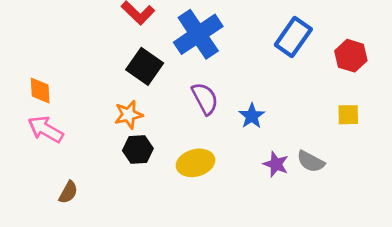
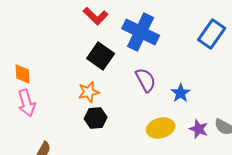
blue cross: (198, 34) -> (141, 32), turned -30
pink arrow: (46, 129) -> (27, 103), turned -136
yellow ellipse: (196, 163) -> (161, 128), moved

